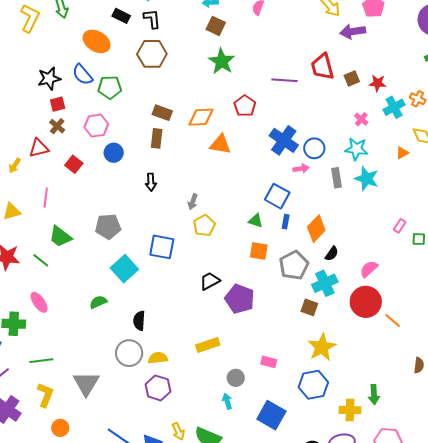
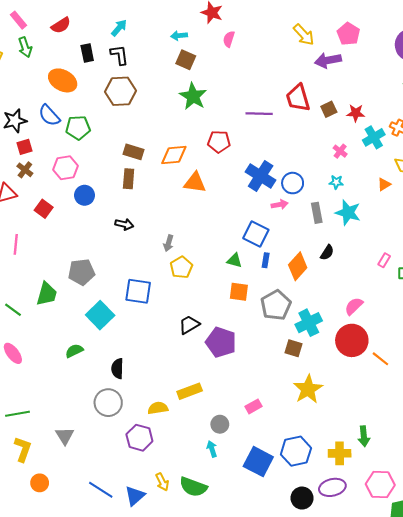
black rectangle: (121, 16) -> (87, 53), turned 54
red pentagon: (245, 106) -> (219, 142), turned -30
cyan star: (356, 149) -> (336, 182), size x0.6
black arrow: (151, 182) -> (124, 224), turned -72
green trapezoid: (60, 237) -> (47, 294), moved, turned -110
black semicircle: (332, 254) -> (327, 253), moved
yellow semicircle: (158, 358) -> (158, 408), moved
pink rectangle: (269, 362) -> (254, 406), turned -42
gray triangle: (86, 383) -> (65, 436), size x0.7
blue hexagon: (313, 385) -> (296, 451), moved

